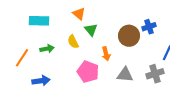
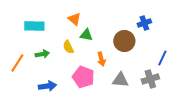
blue cross: (149, 27) -> (144, 23), moved
green triangle: (91, 30) -> (86, 35), turned -40
blue arrow: (41, 81) -> (47, 86), moved

